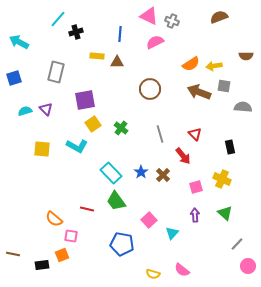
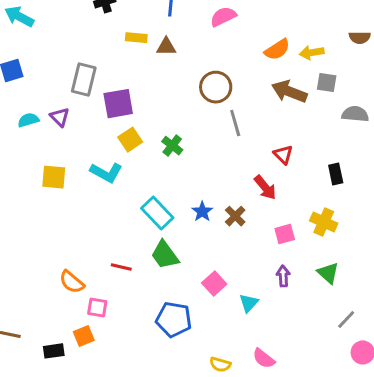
gray rectangle: (56, 72) -> (84, 80), moved
gray line: (160, 134) -> (235, 123), moved

